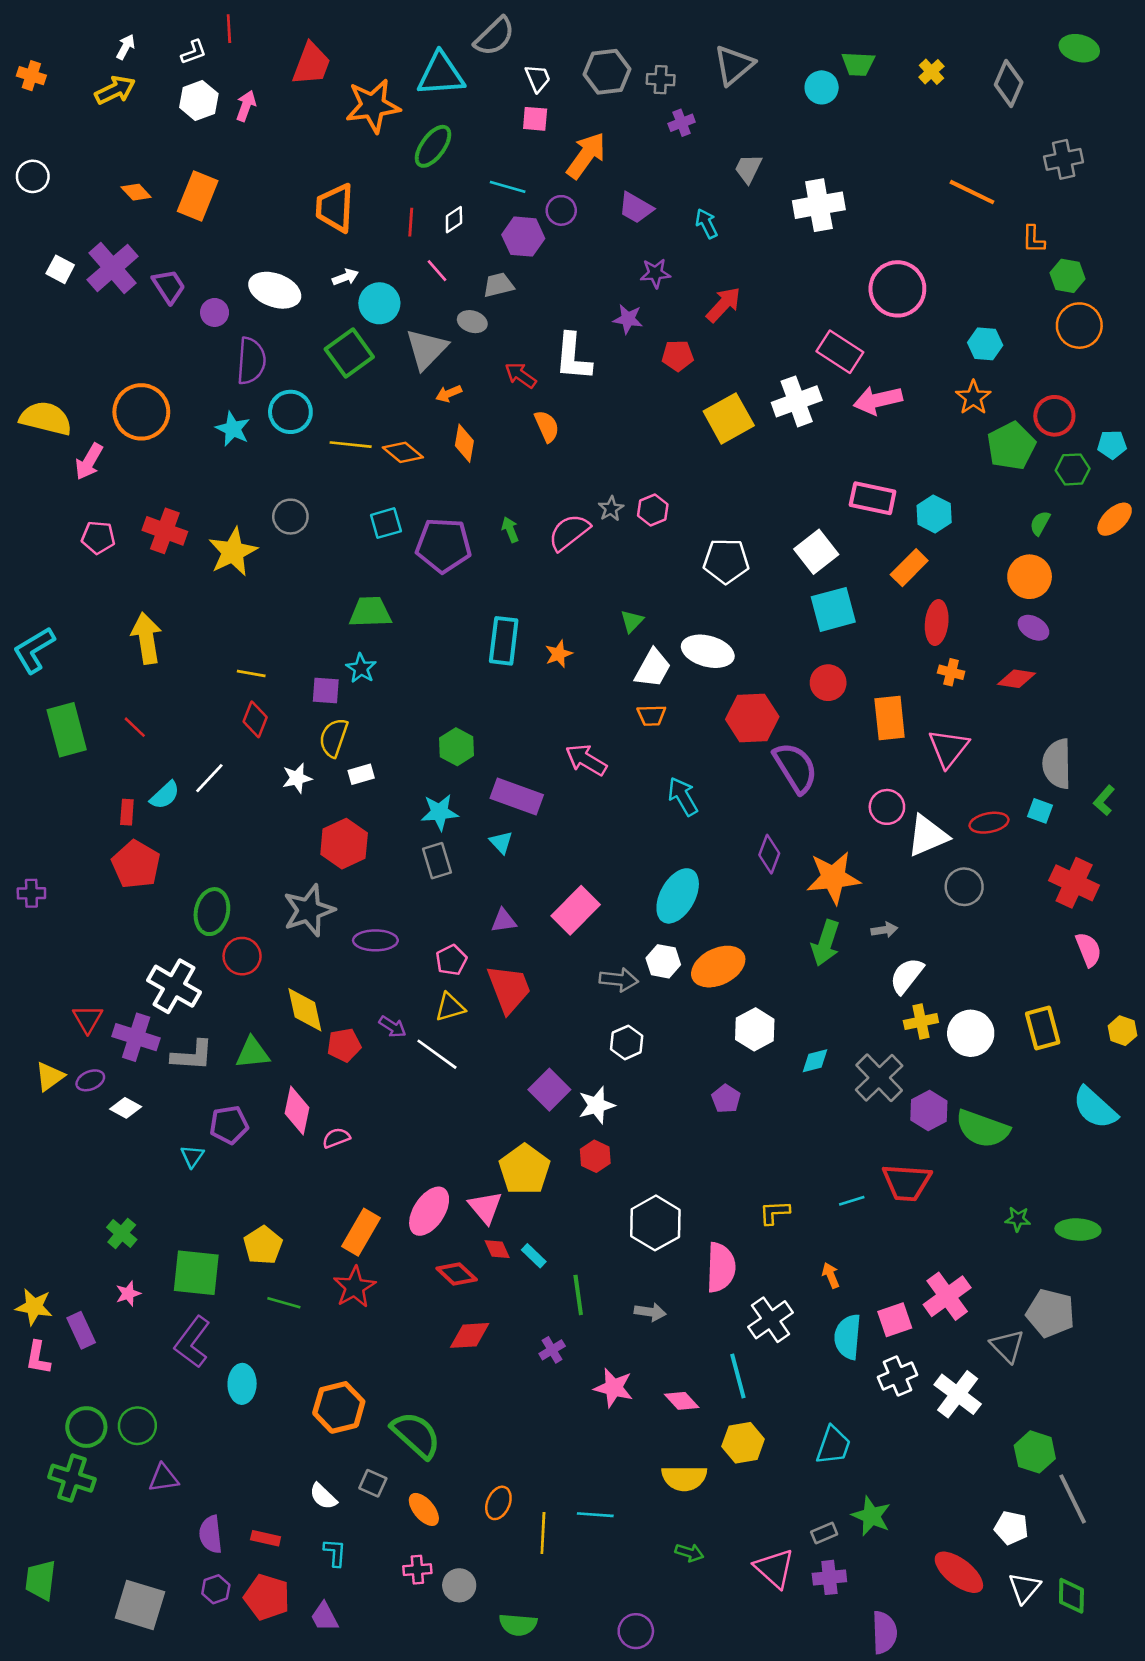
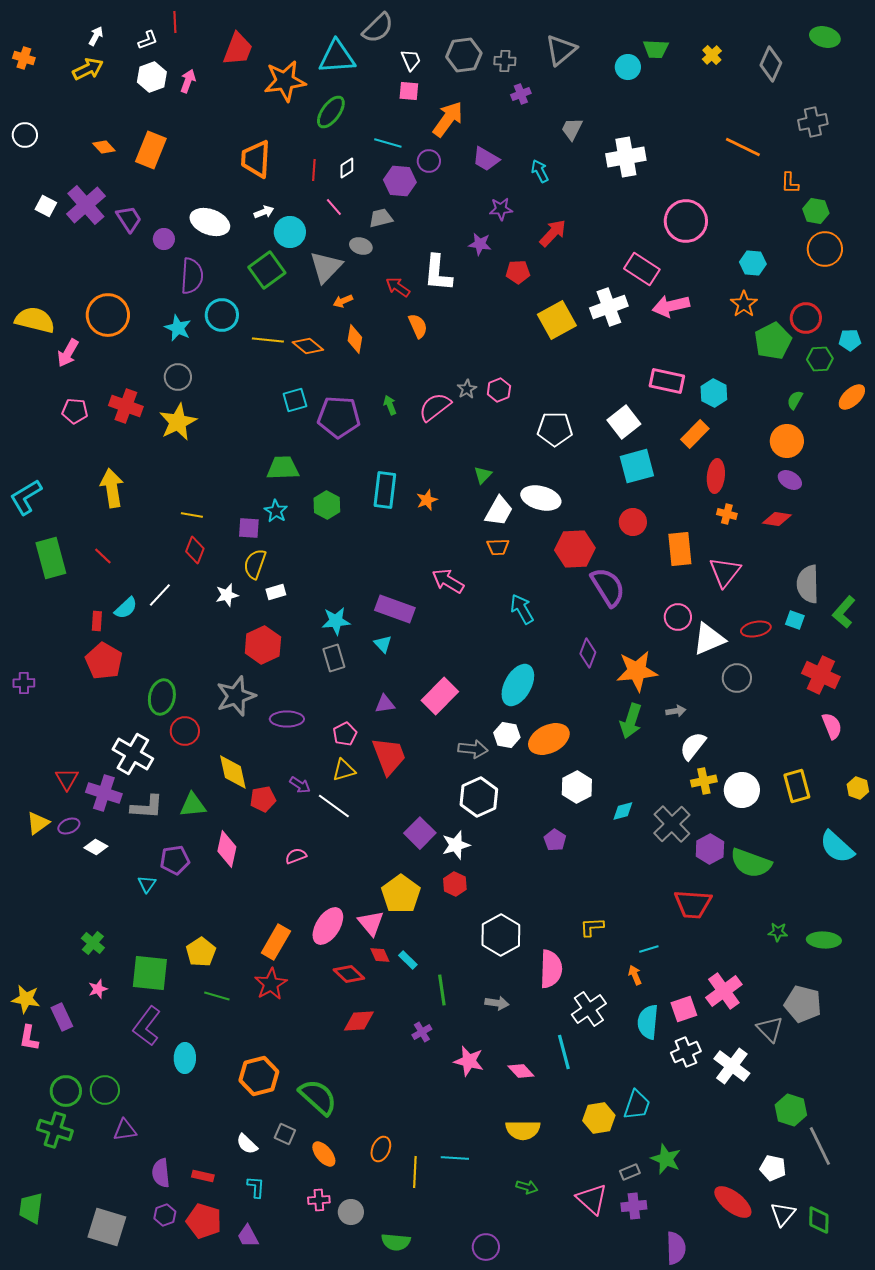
gray circle: (290, 517) -> (178, 377), moved
green hexagon: (457, 747) -> (327, 505), moved
green L-shape: (1104, 800) -> (844, 612), size x1.4
white hexagon: (627, 1042) -> (479, 797), size x1.5
pink semicircle: (336, 1138) -> (296, 856), moved
cyan line: (852, 1201) -> (649, 949), moved
yellow hexagon: (743, 1443) -> (599, 1118), moved

